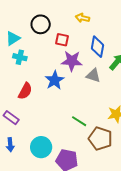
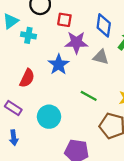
cyan cross: (20, 57) -> (28, 35), moved
green line: (79, 121) -> (89, 96), moved
cyan circle: (41, 147) -> (49, 117), moved

